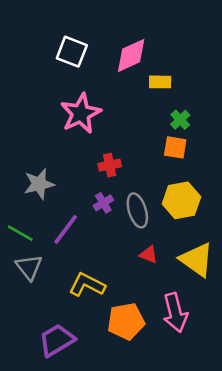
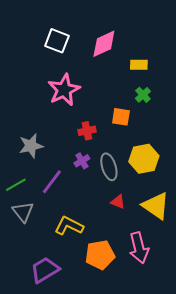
yellow rectangle: (160, 82) -> (139, 65), moved
orange square: (175, 147) -> (121, 117), moved
green line: (20, 233) -> (16, 185), turned -60

